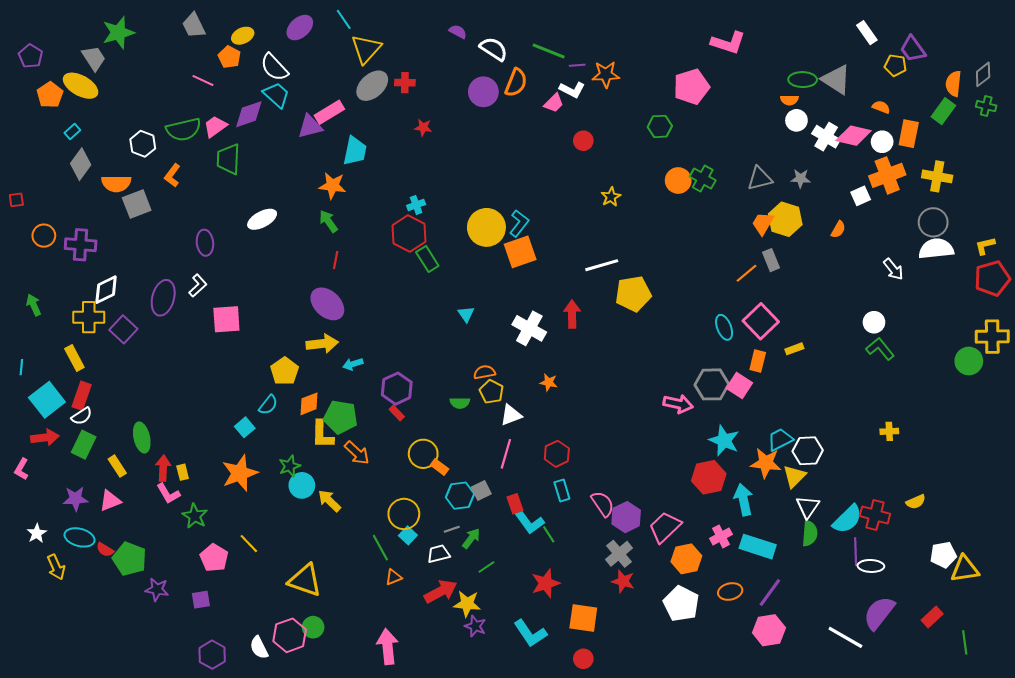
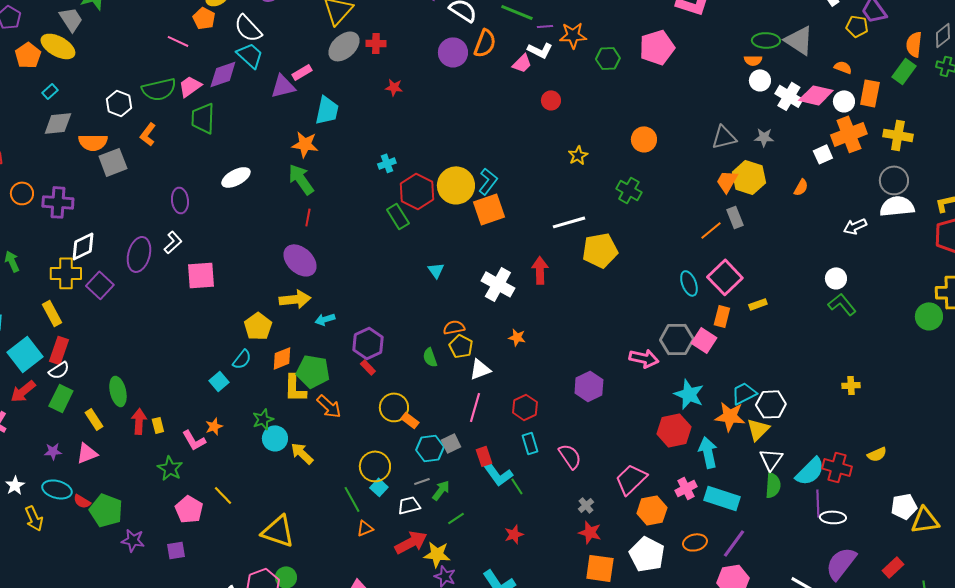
pink rectangle: (329, 112) -> (302, 72), size x0.7
green hexagon: (660, 126) -> (608, 58), moved
gray diamond: (81, 164) -> (58, 123), turned 48
green cross: (703, 178) -> (629, 190), moved
green arrow: (328, 221) -> (301, 179), size x1.4
red hexagon: (409, 234) -> (417, 191), moved
white arrow: (893, 269) -> (855, 226), turned 105
green semicircle: (460, 403) -> (430, 357), turned 72
red arrow: (45, 437) -> (23, 391), turned 148
orange star: (240, 473) -> (214, 426), size x0.5
pink L-shape: (168, 494) -> (194, 440), moved
purple star: (75, 499) -> (53, 451), size x0.7
purple hexagon: (626, 517) -> (589, 386), moved
gray cross: (619, 554) -> (586, 505), size x0.6
red star: (546, 583) -> (514, 534), size x0.7
orange square: (583, 618) -> (600, 568), moved

